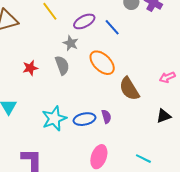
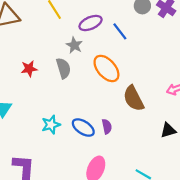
cyan star: (54, 119) -> (51, 125), size x0.7
blue ellipse: (84, 119) -> (83, 128), turned 40

